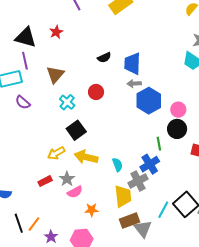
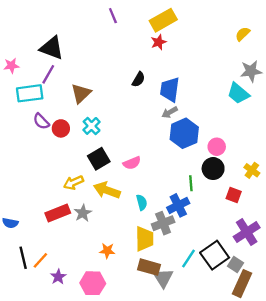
red star: (56, 32) -> (159, 42), moved
black semicircle: (104, 57) -> (139, 79), turned -40
purple line: (25, 61) -> (48, 74), turned 36
gray arrow: (134, 84) -> (170, 112), turned -32
red circle: (96, 92) -> (61, 128), moved
red rectangle: (45, 181) -> (58, 213), size x1.5
pink semicircle: (75, 192) -> (132, 163), moved
brown rectangle: (129, 221) -> (149, 267), turned 30

